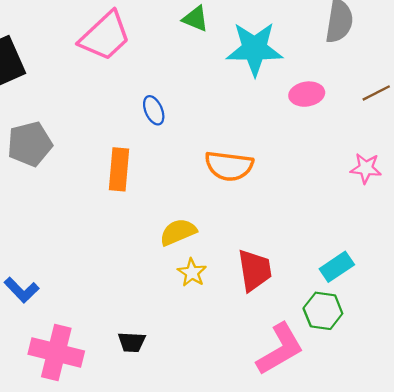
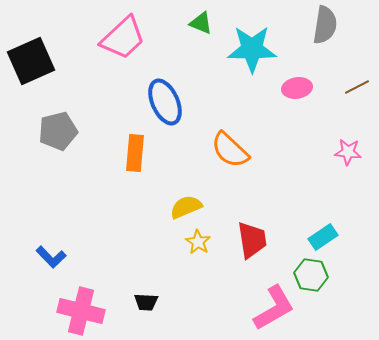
blue ellipse: (154, 110) -> (165, 102), size x1.8
orange semicircle: (229, 166) -> (230, 150), turned 36

